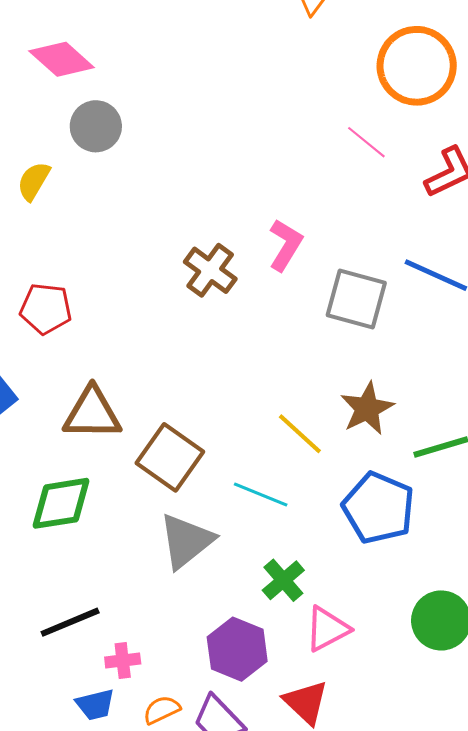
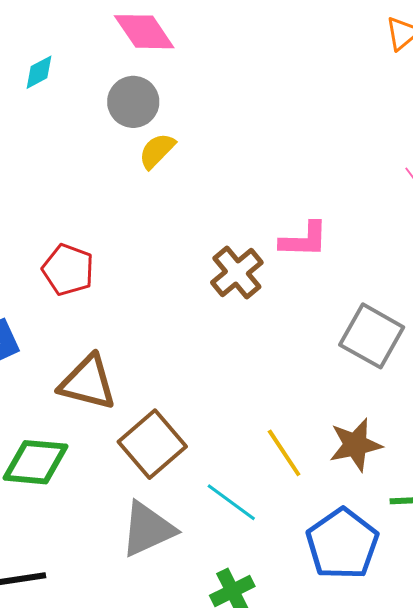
gray circle: (96, 126) -> (133, 102), moved
yellow semicircle: (34, 181) -> (157, 151), moved
pink L-shape: (285, 245) -> (304, 240), moved, turned 46

